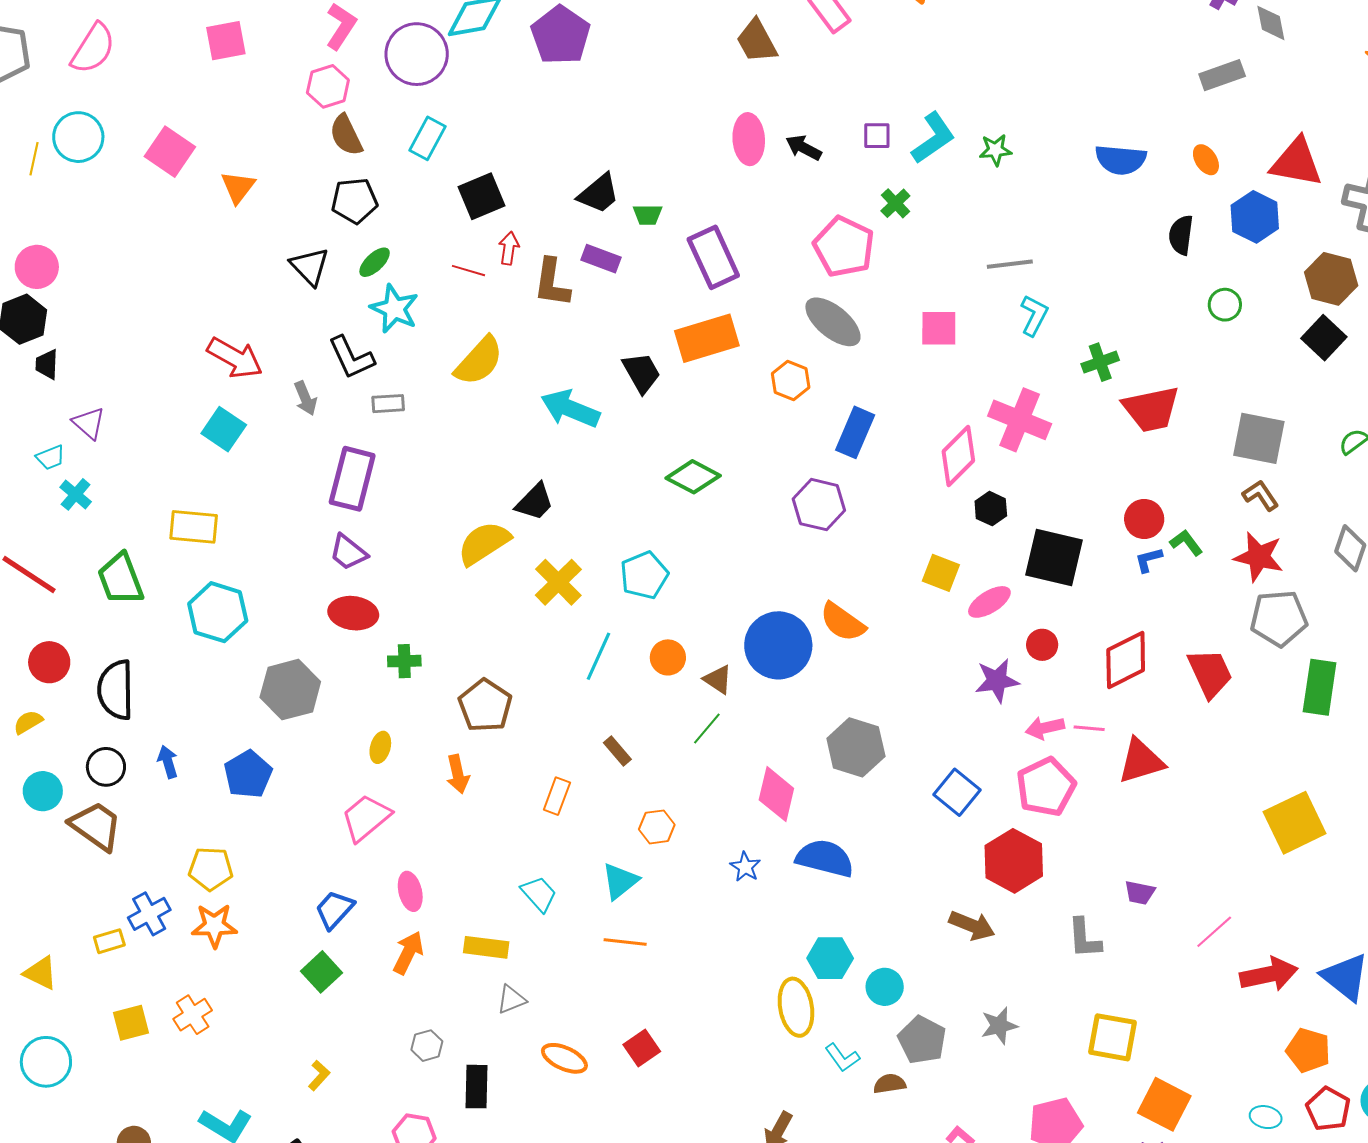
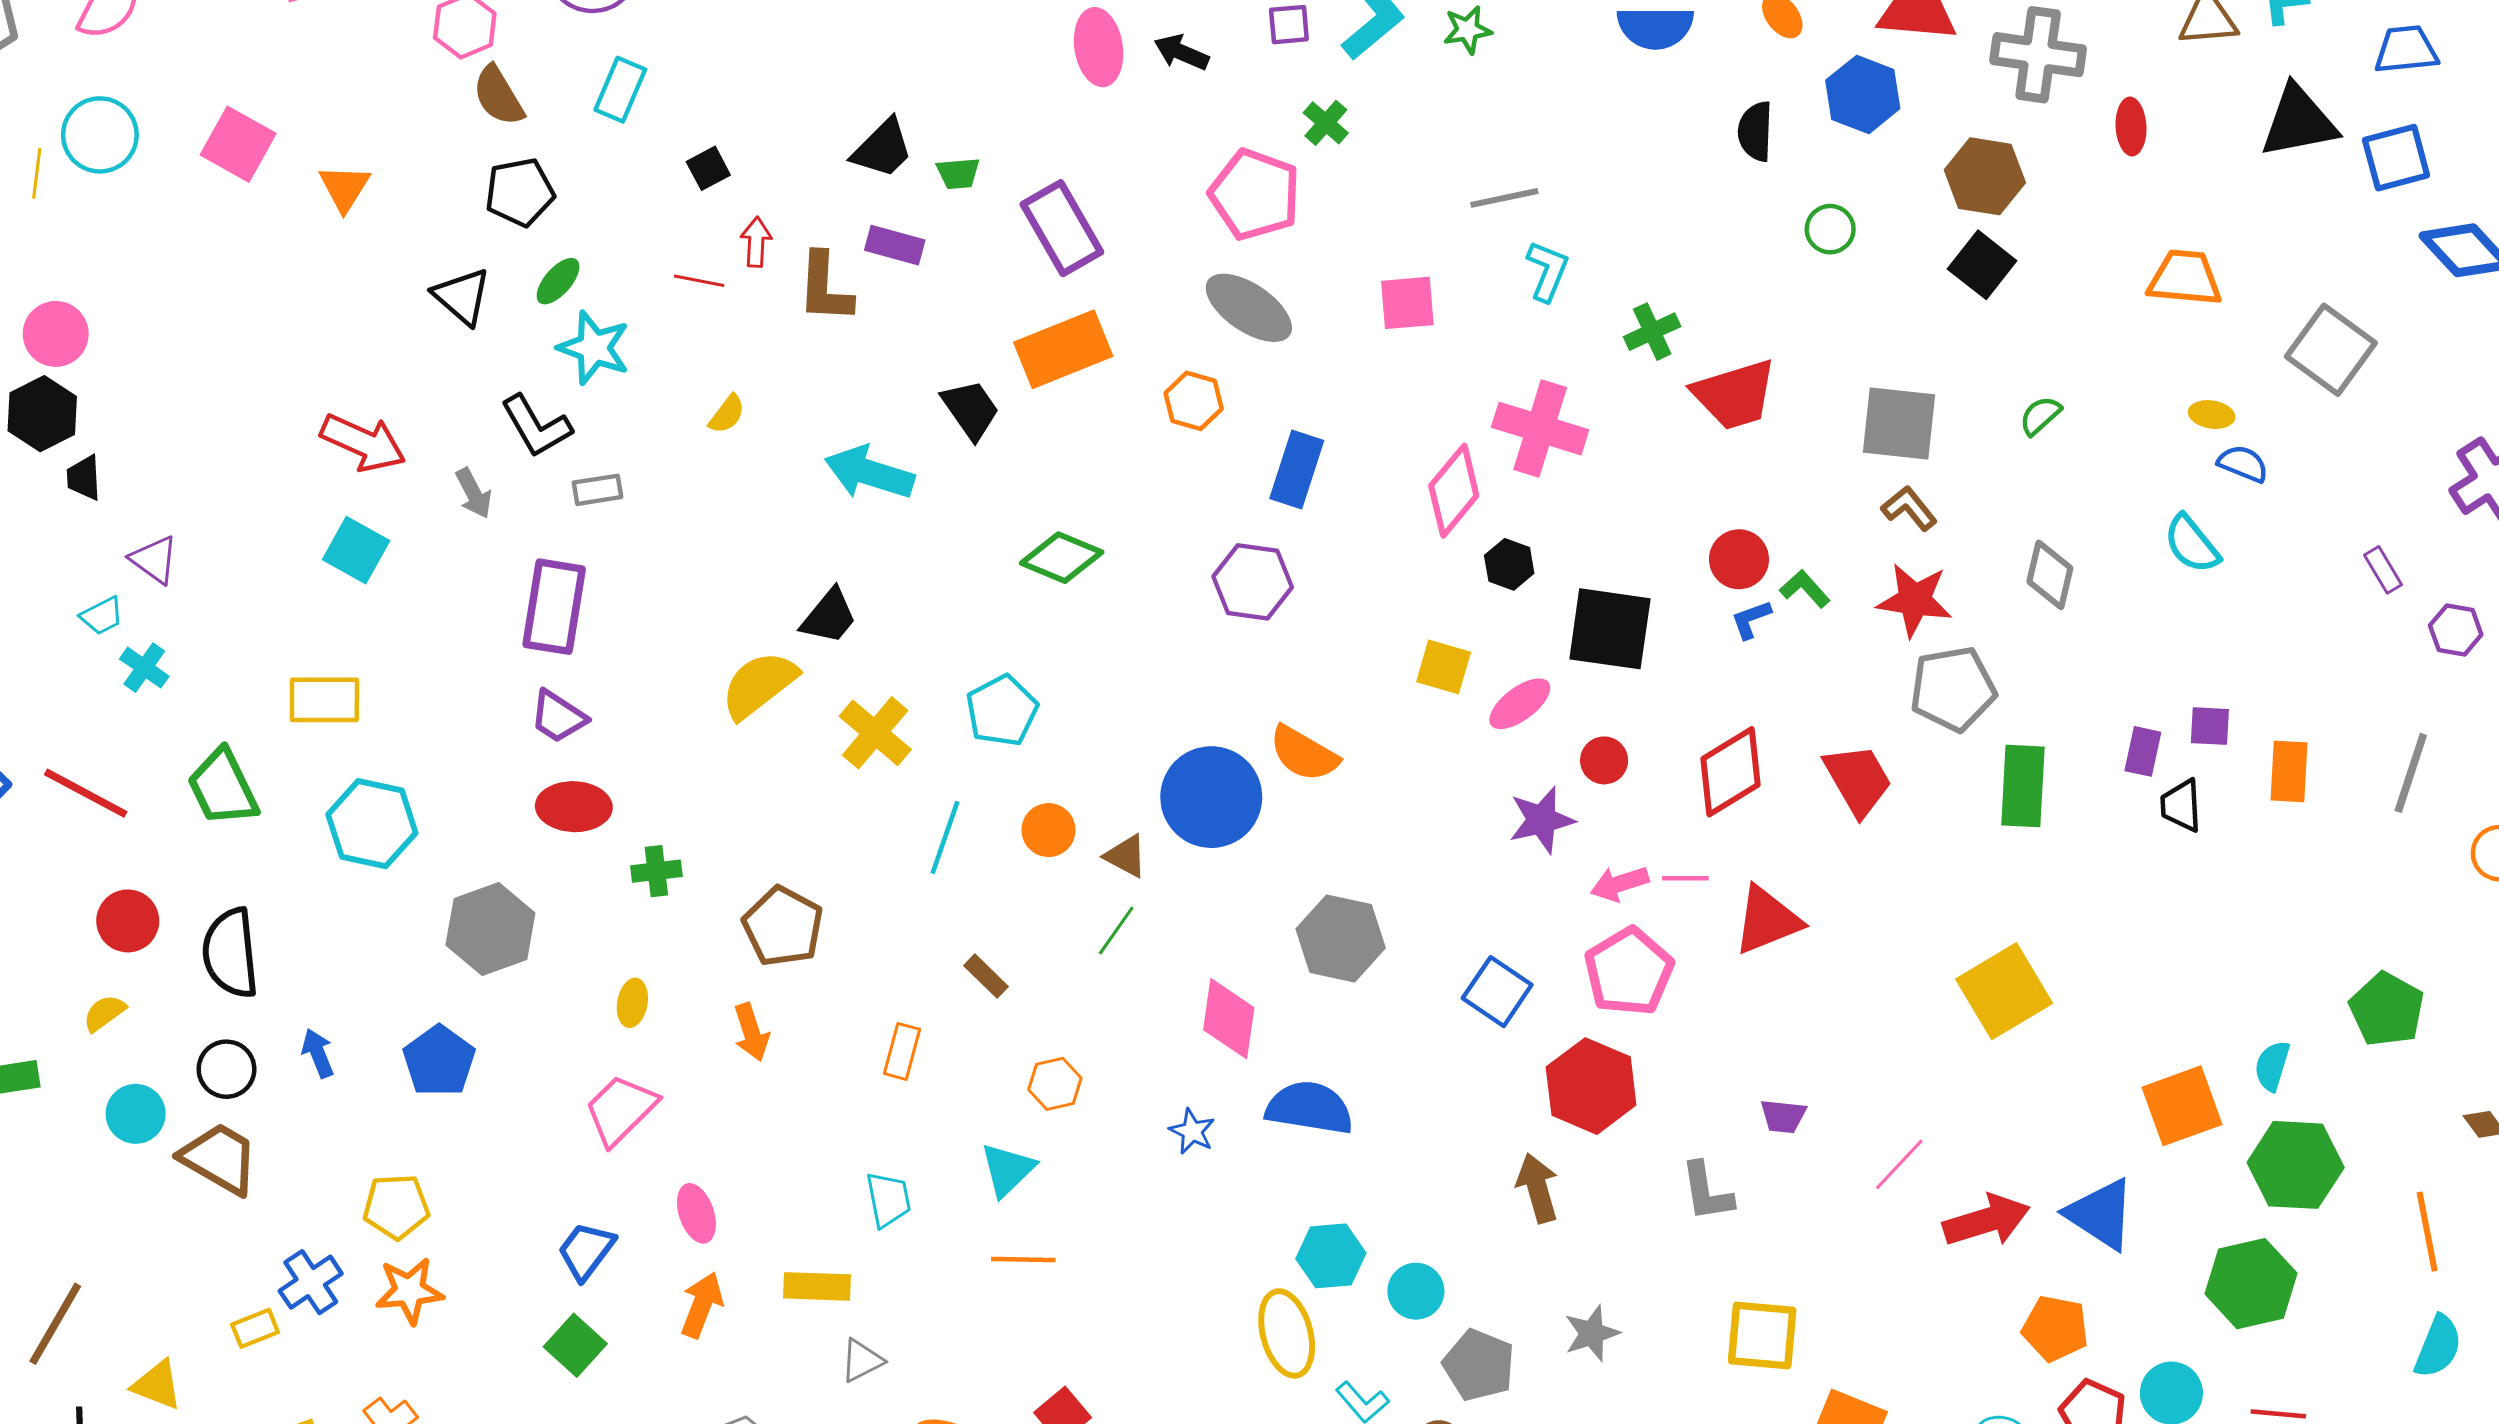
black square: (481, 196) -> (708, 168), size x0.6
yellow semicircle: (479, 361) -> (727, 414), size x0.5
cyan trapezoid: (539, 894) -> (888, 1200), turned 36
brown arrow: (972, 925) -> (1538, 1188), turned -123

